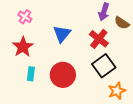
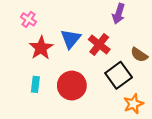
brown semicircle: (122, 23) -> (139, 55), moved
red cross: (99, 39) -> (99, 44), moved
red star: (23, 47) -> (41, 48), moved

